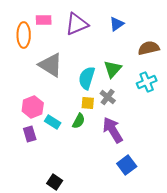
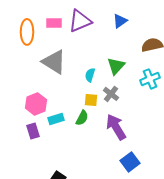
pink rectangle: (44, 20) -> (54, 23), moved
cyan semicircle: (87, 78) -> (90, 75), size x0.6
cyan rectangle: (53, 122) -> (56, 119), turned -49

